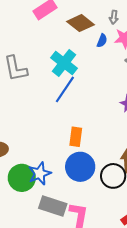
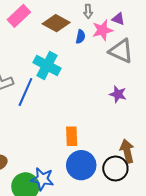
blue line: (65, 89) -> (25, 92), moved
blue star: (40, 174) -> (42, 179), turned -30

